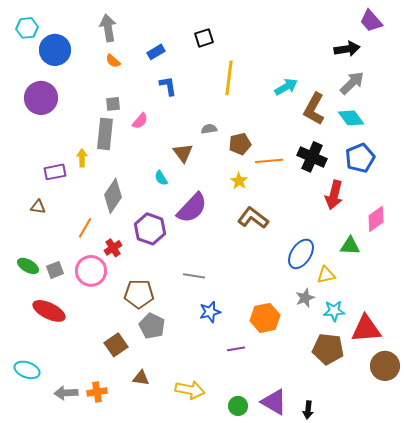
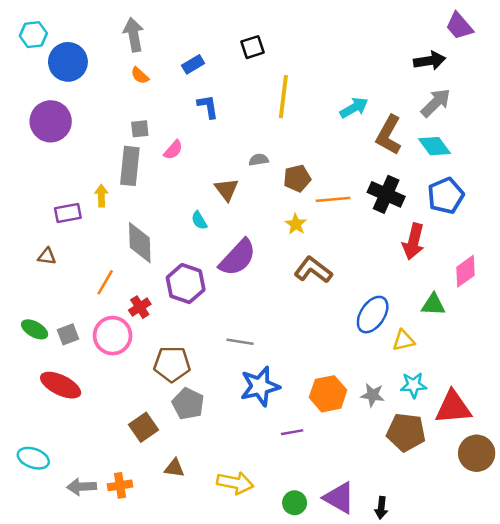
gray diamond: (113, 196) -> (140, 243), turned -36
gray star: (305, 298) -> (373, 395), moved, turned 30
blue star: (210, 312) -> (260, 386), size x1.5

